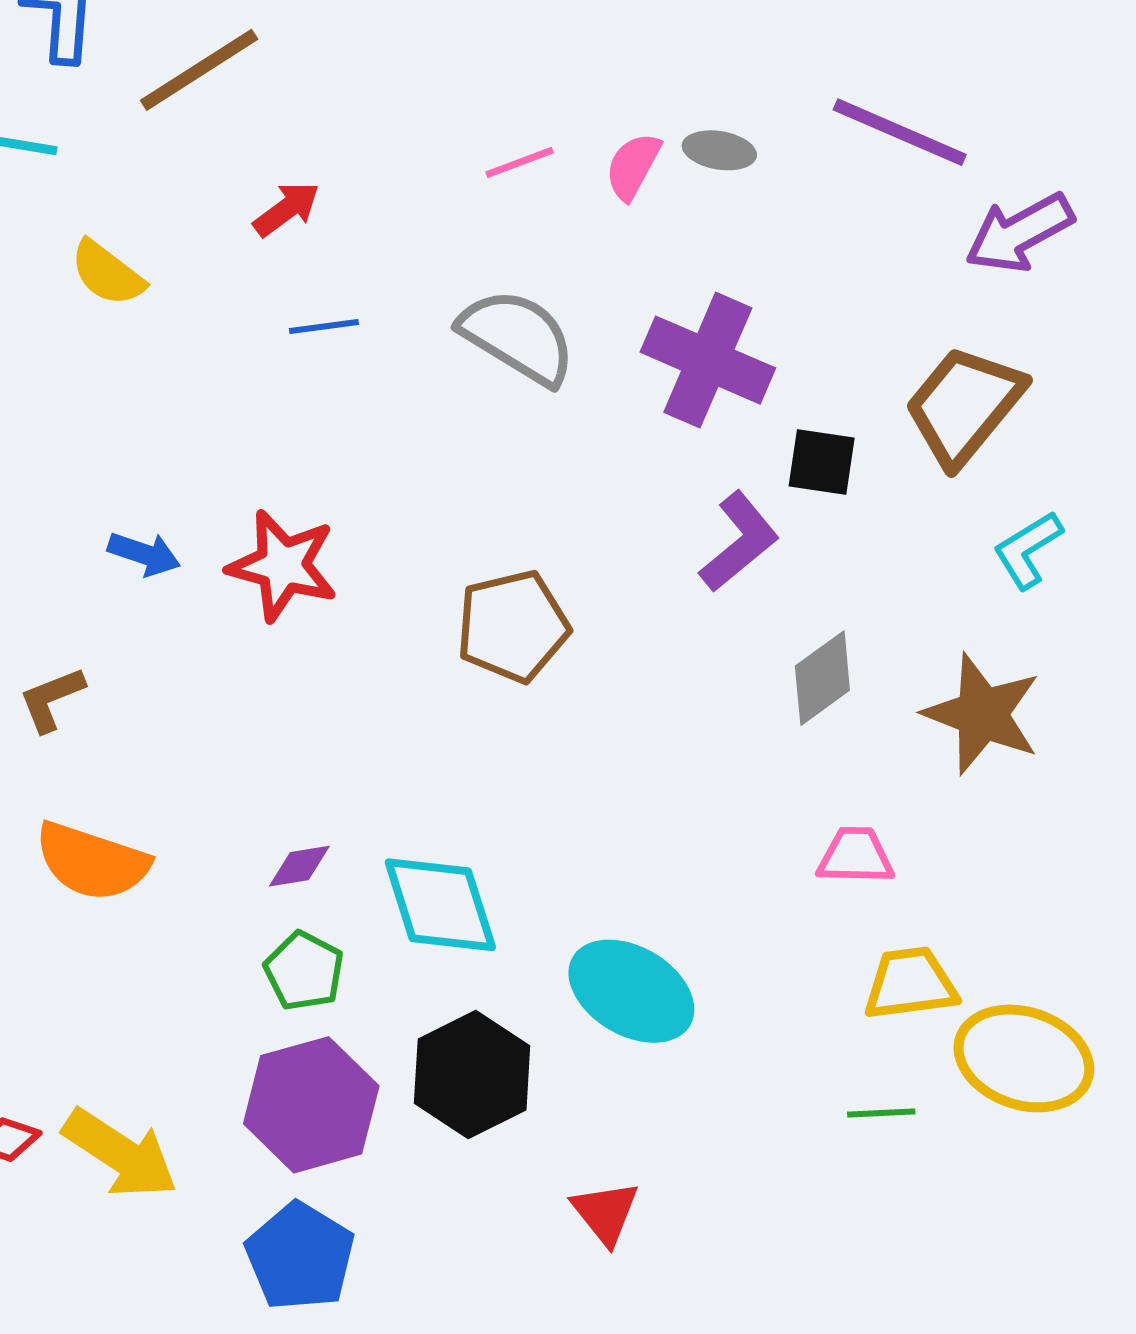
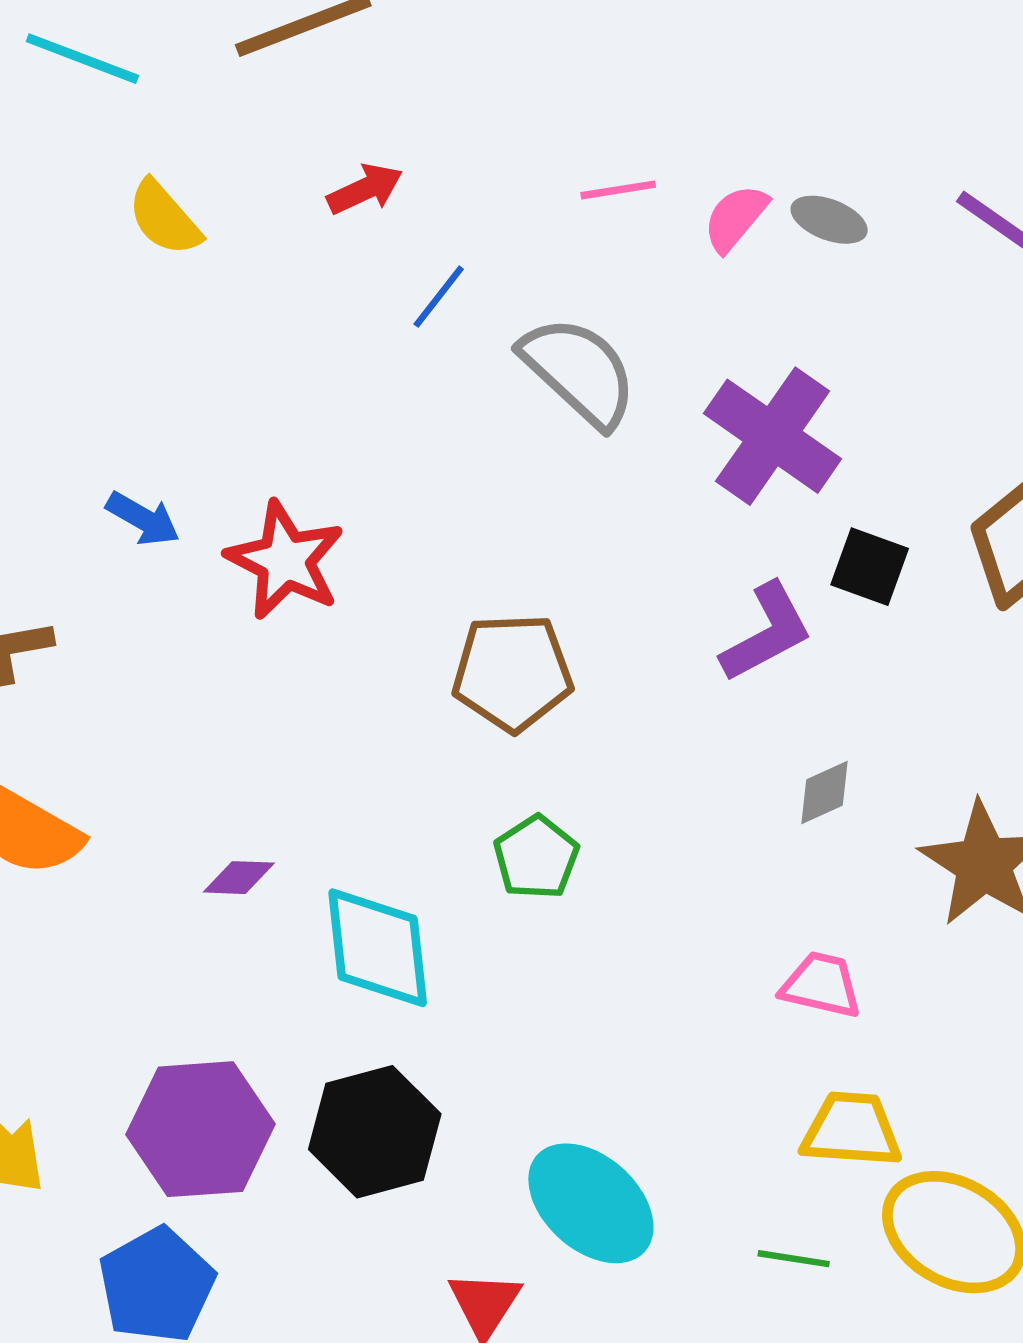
blue line: (324, 326) -> (439, 297), moved, turned -56
gray diamond: (822, 678) -> (825, 792), size x0.7
green pentagon: (304, 971) -> (536, 857), moved
cyan ellipse: (631, 991) -> (591, 1203), moved

